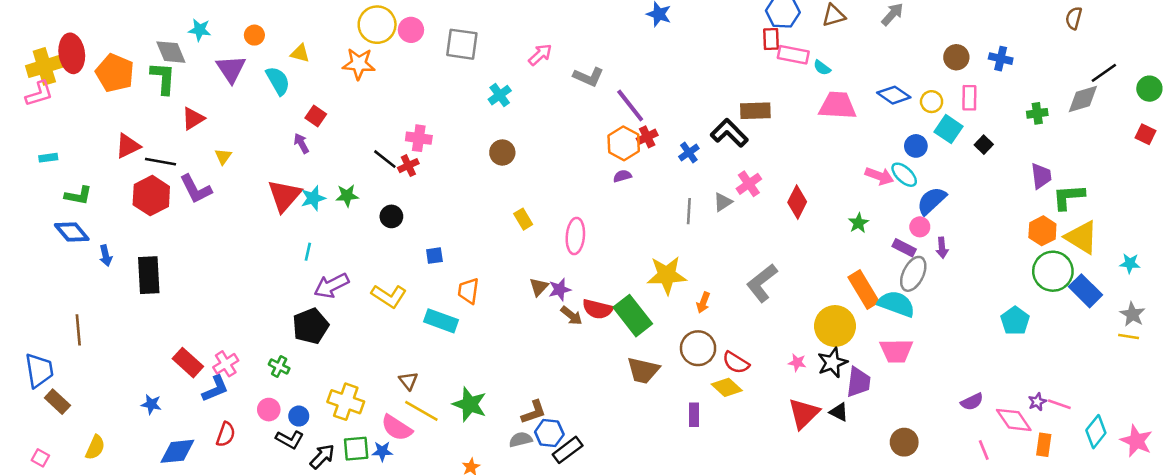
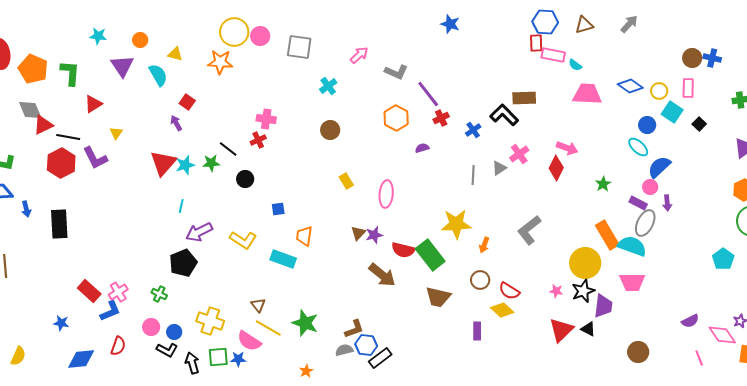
gray diamond: (171, 52) -> (30, 110), moved
brown circle: (956, 57) -> (692, 58), moved
orange hexagon: (624, 143) -> (396, 118), moved
black line: (385, 159) -> (228, 149), moved
pink arrow: (879, 176) -> (567, 148), moved
brown arrow: (571, 316) -> (382, 275), moved, size x1.6
brown circle: (698, 348) -> (480, 280), size x0.7
black arrow: (322, 456) -> (192, 363), turned -60

